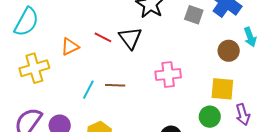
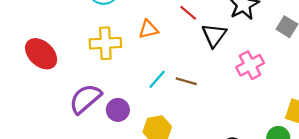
red line: (103, 37) -> (188, 13), moved
pink cross: (168, 75) -> (250, 65), moved, turned -35

